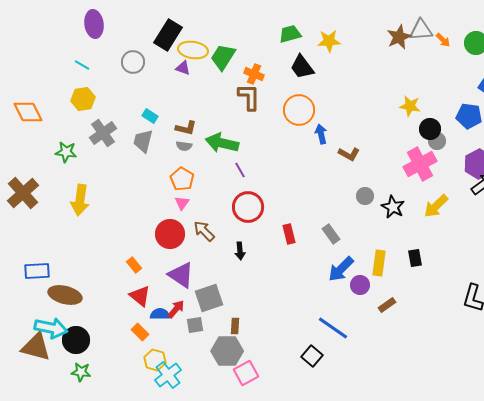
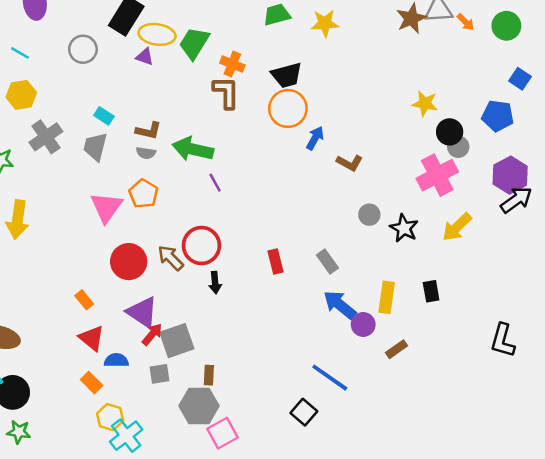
black trapezoid: (302, 67) -> (287, 75), moved, turned -68
blue arrow: (321, 134) -> (315, 138), turned 42
pink triangle: (182, 203) -> (106, 207), moved, size x1.8
red circle: (248, 207) -> (201, 245), moved
blue arrow: (341, 269) -> (340, 305), turned 84
red arrow: (176, 309) -> (152, 334), moved

